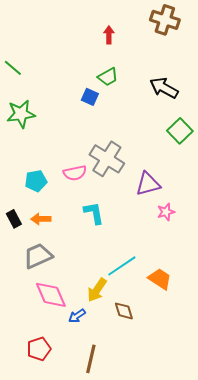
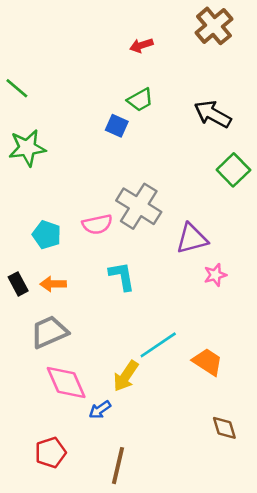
brown cross: (165, 20) -> (214, 26), turned 32
red arrow: (109, 35) -> (141, 45), turned -108
cyan pentagon: (36, 181) -> (47, 235), turned 30
brown diamond: (124, 311) -> (224, 428), moved

